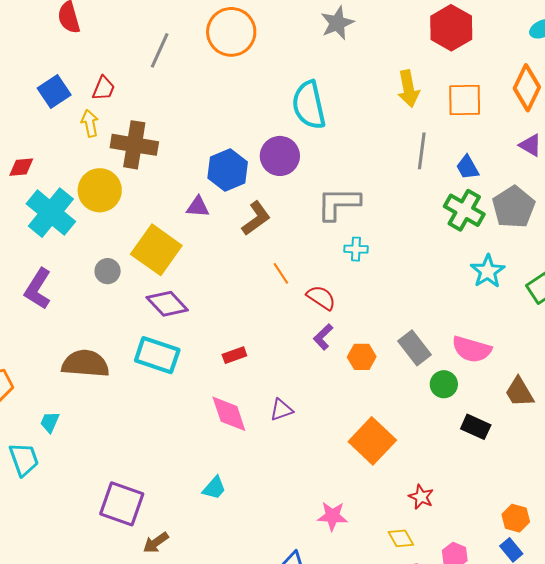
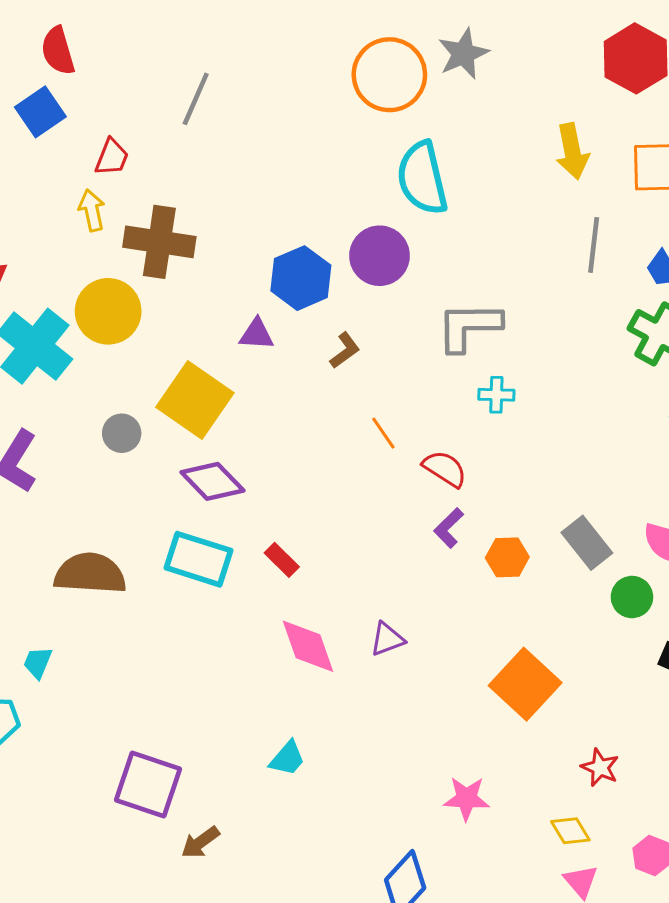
orange circle: (231, 32) -> (389, 75), moved
blue square: (54, 91) -> (40, 112), moved
brown L-shape: (256, 218) -> (345, 350), size x0.7
red rectangle: (234, 355) -> (282, 560), moved, turned 65

